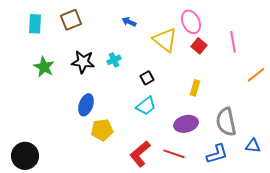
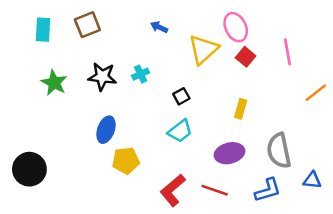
yellow triangle: (165, 40) -> (204, 49), turned 40
black circle: (25, 156) -> (29, 169), moved

